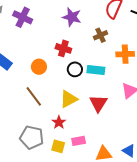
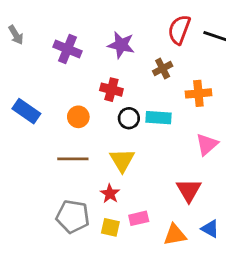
purple cross: (23, 17) -> (68, 49), moved
brown line: (34, 96) -> (73, 159), turned -50
yellow triangle: (69, 99) -> (122, 160), turned -30
red triangle: (98, 103) -> (189, 190), moved

